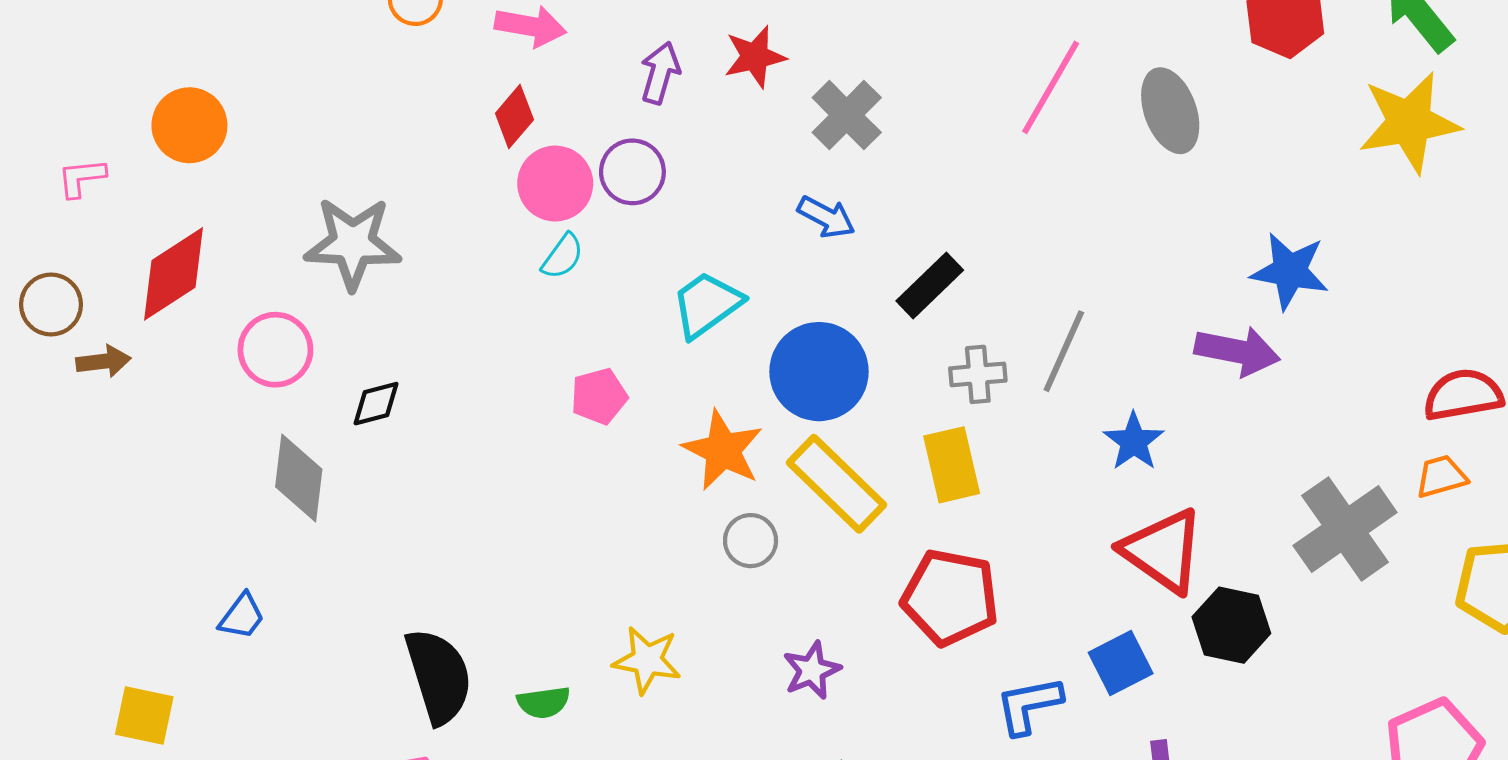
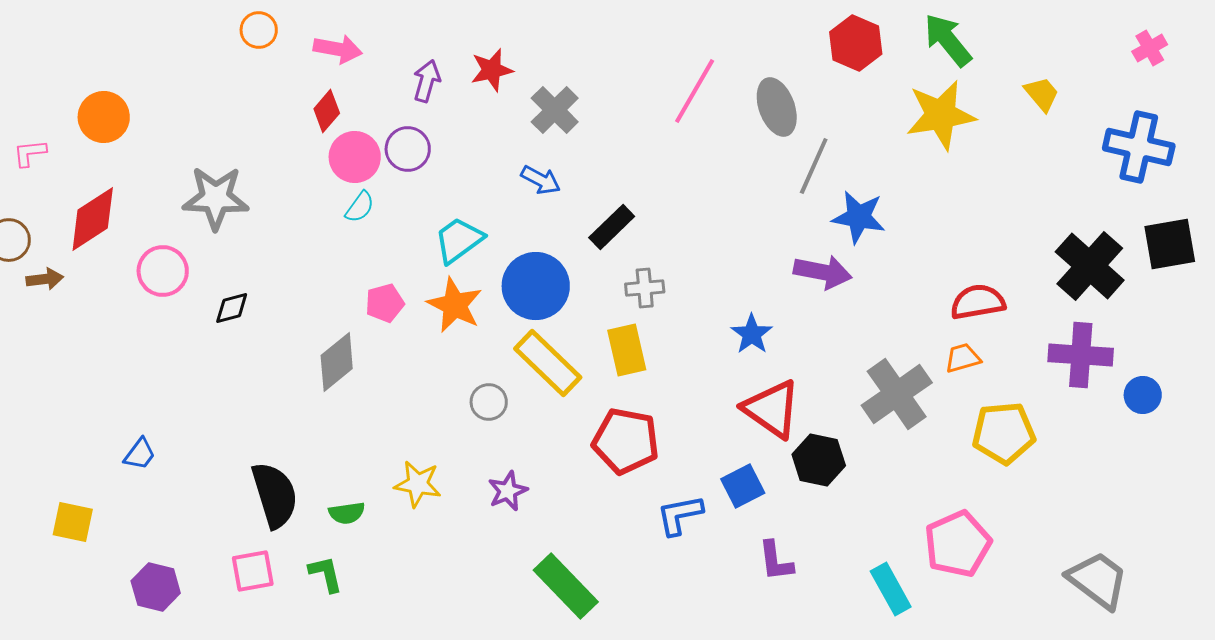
gray line: (1064, 351) -> (814, 166), moved
orange star: (723, 450) -> (455, 305), moved
gray diamond: (299, 478) -> (337, 362), moved, turned 44
purple star: (812, 670) -> (508, 491), moved

